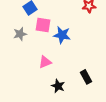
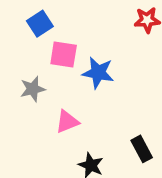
gray star: (20, 34) -> (33, 89), moved

